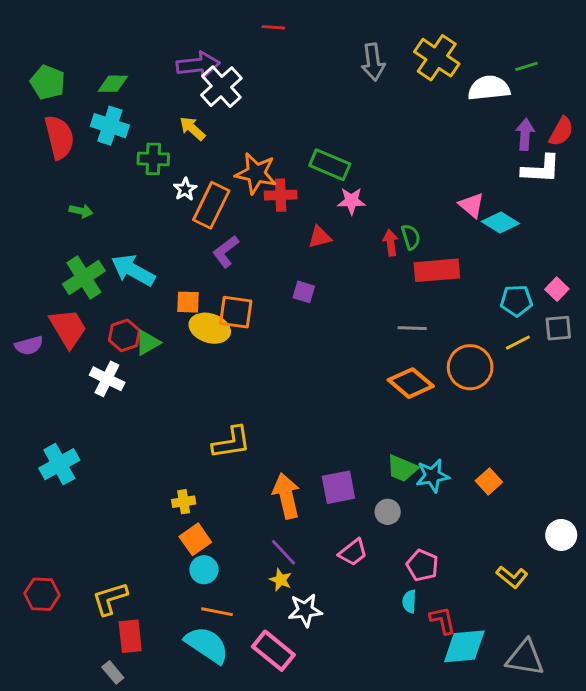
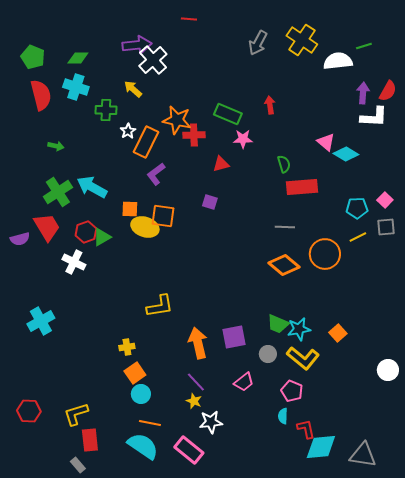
gray arrow: (373, 62) -> (258, 43), turned 35
red arrow: (391, 243) -> (270, 105), moved
yellow L-shape: (512, 577) -> (303, 358), moved, size x1.5

